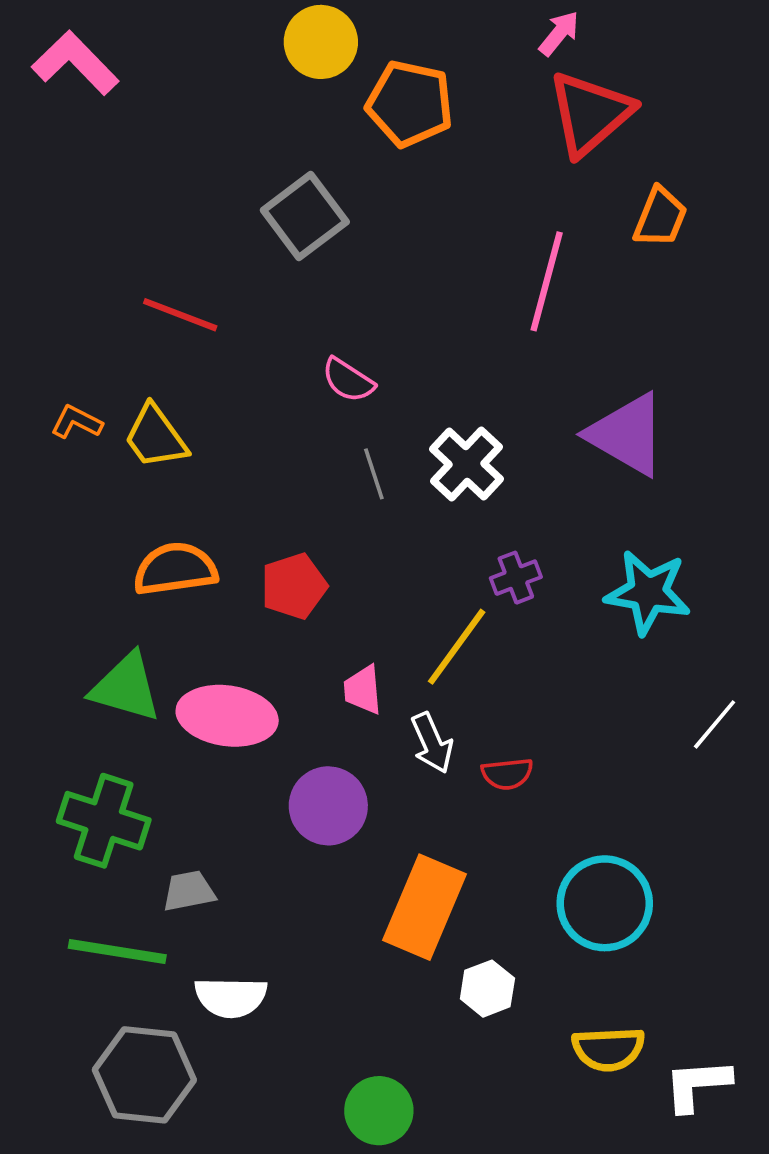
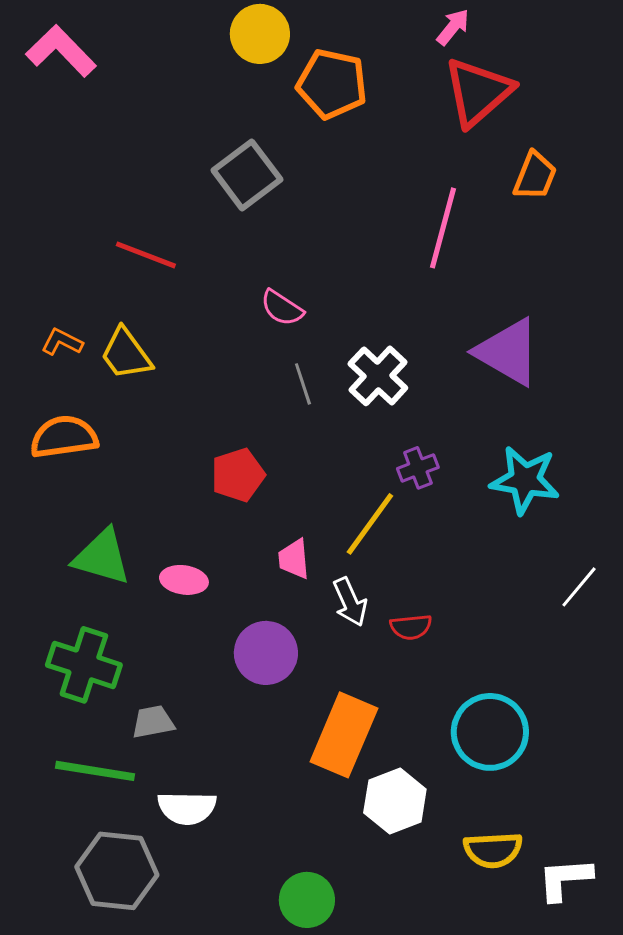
orange semicircle: (175, 569) -> (64, 437), moved
pink ellipse: (227, 716) -> (184, 580), size x0.6
white hexagon: (487, 989) -> (395, 801), size x1.4

